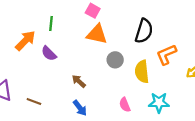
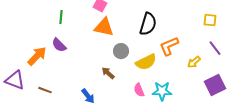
orange arrow: (25, 41) -> (37, 56), moved
yellow semicircle: (142, 72) -> (146, 62), turned -110
brown arrow: (79, 81) -> (108, 73), moved
pink semicircle: (125, 105) -> (139, 90), moved

